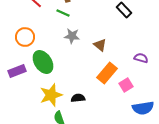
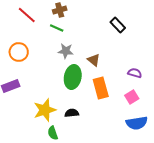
green ellipse: (43, 62) -> (73, 77), moved, turned 45
orange rectangle: (107, 73) -> (101, 88), turned -55
pink square: (126, 85) -> (132, 97), moved

